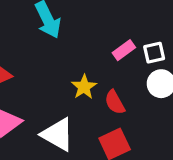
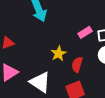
red semicircle: (115, 102) -> (77, 65), turned 42

